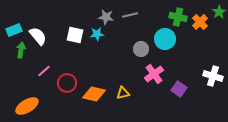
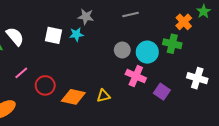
gray line: (130, 15) -> (131, 15), moved
green cross: (178, 17) -> (172, 44), moved
cyan circle: (165, 39) -> (147, 52), moved
pink cross: (154, 74) -> (136, 76), turned -30

